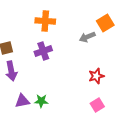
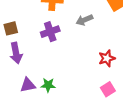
gray arrow: (87, 37) -> (84, 20), moved

